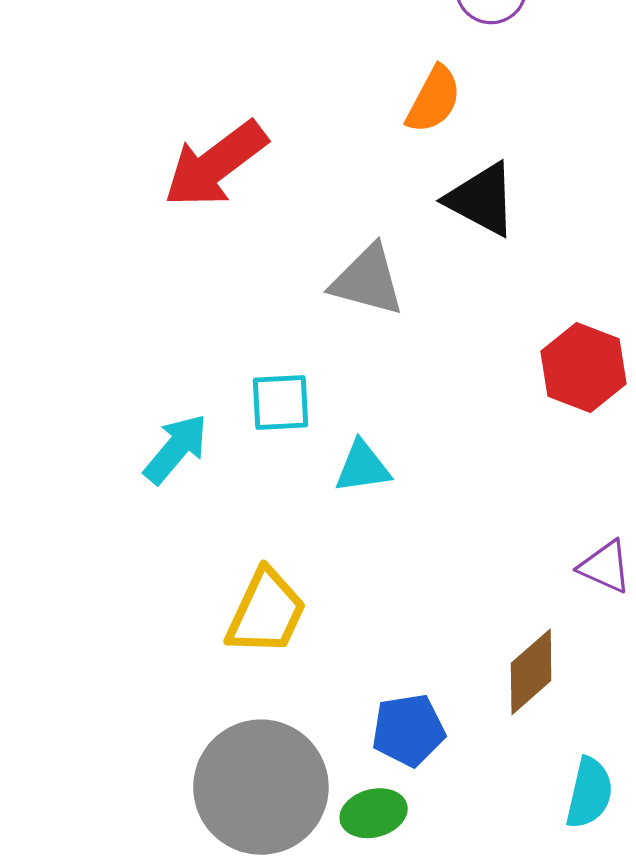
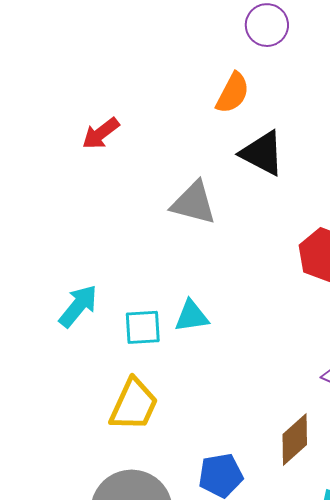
red arrow: (215, 164) -> (101, 133), size x0.6
cyan square: (281, 402) -> (143, 327), moved

